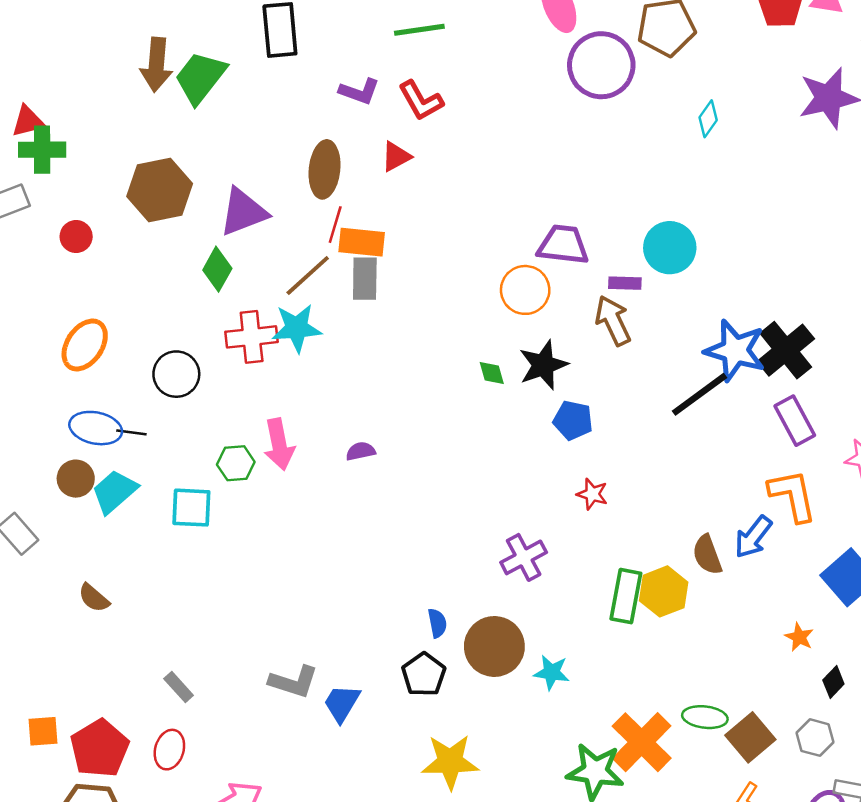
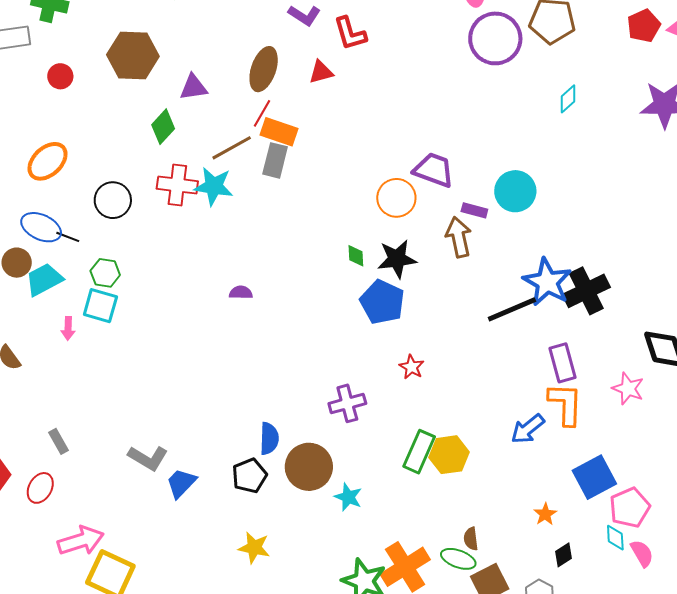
purple triangle: (243, 212) -> (193, 87), size x0.7
blue pentagon: (573, 420) -> (382, 302), moved, size x1.4
purple rectangle: (795, 421) -> (563, 363), moved
pink arrow: (279, 444) -> (68, 328), moved, size x0.6
green hexagon: (236, 463) -> (105, 273), moved
brown semicircle: (707, 555) -> (471, 539), moved, size x0.7
blue semicircle: (437, 623) -> (269, 439), size x1.4
yellow star: (450, 762) -> (254, 548), size x0.7

